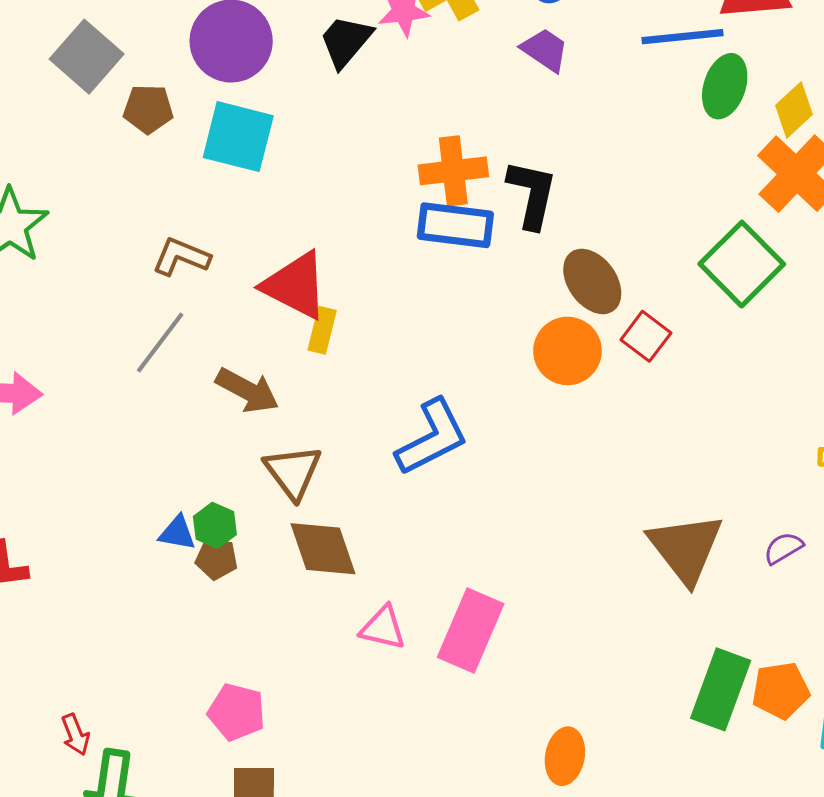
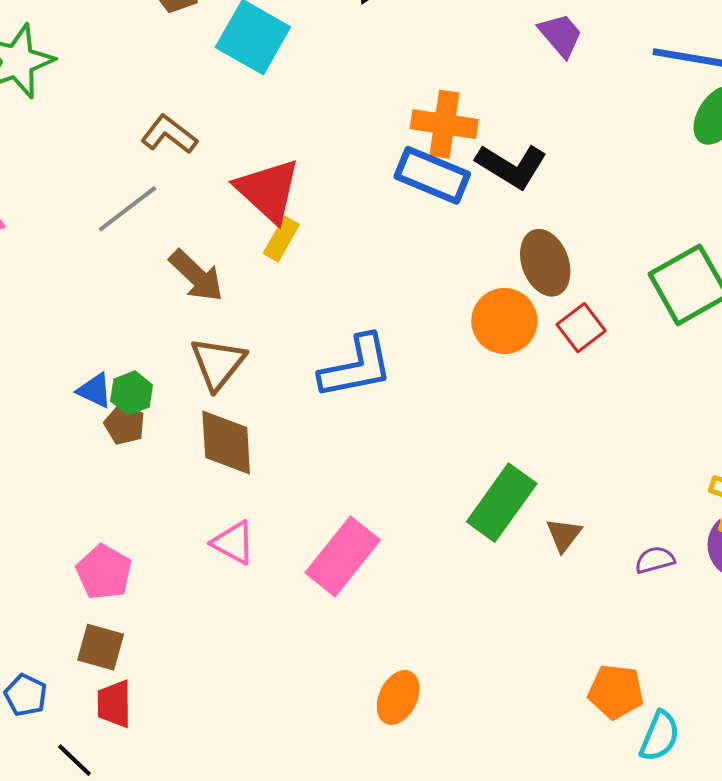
black L-shape: (532, 194) -> (512, 166), turned 94
brown triangle: (686, 548) -> (564, 535), size x0.5
pink triangle: (383, 628) -> (233, 543), moved
green rectangle: (721, 689) -> (502, 503), moved

